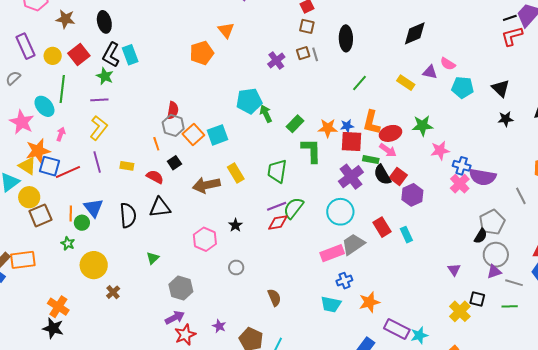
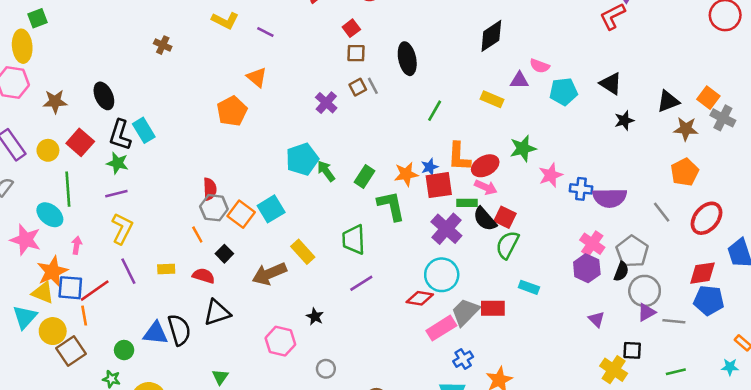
pink cross: (460, 184) -> (592, 244), moved
purple hexagon: (412, 195) -> (587, 268), moved
blue triangle: (93, 208) -> (155, 333), moved, turned -35
green semicircle: (293, 208) -> (507, 245), moved
orange line: (71, 214) -> (84, 316), moved
red diamond: (278, 222) -> (420, 298), moved, turned 30
red rectangle: (382, 227) -> (493, 308), moved, turned -48
cyan rectangle: (406, 235) -> (529, 287), turned -35
green line: (510, 306) -> (676, 372), moved

